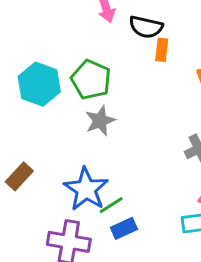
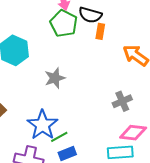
green pentagon: (91, 80) -> (64, 23), moved

